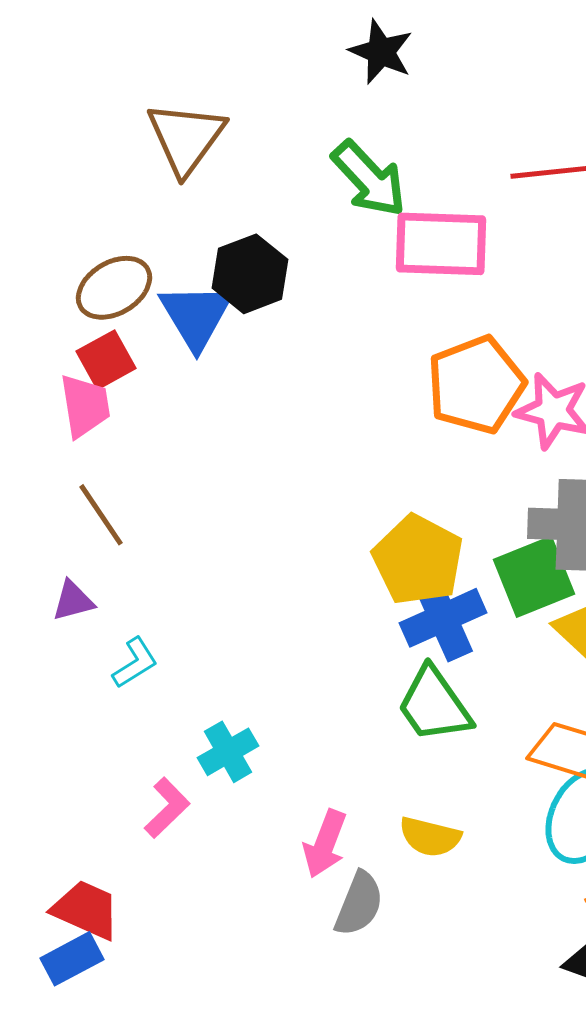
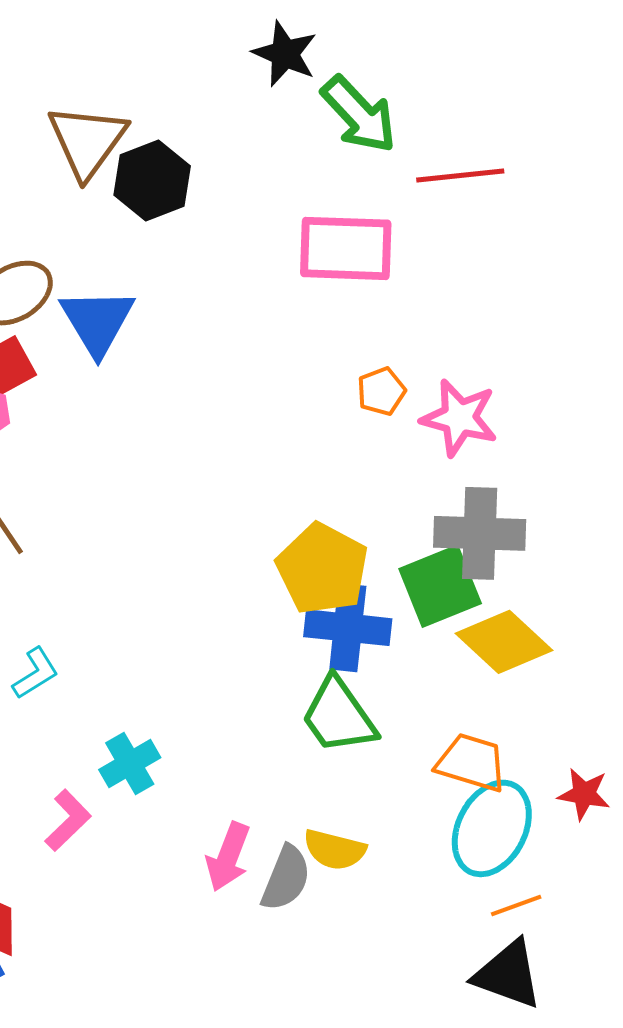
green arrow: (369, 179) -> (359, 115), moved
black hexagon: (250, 274) -> (152, 180), moved
orange pentagon: (476, 385) -> (381, 391), size x0.5
blue cross: (443, 618) -> (348, 628), turned 30
gray semicircle: (359, 904) -> (286, 878), moved

